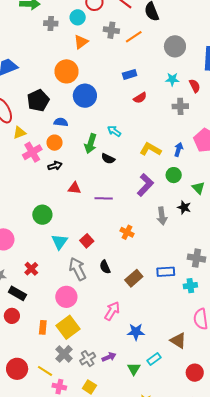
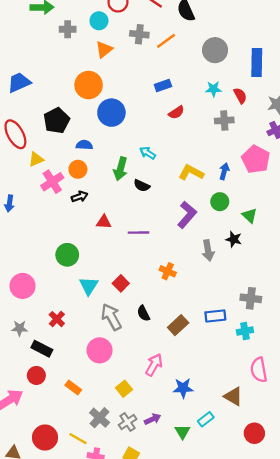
orange rectangle: (43, 327) -> (73, 388), turned -56
yellow square: (68, 327) -> (124, 389), moved, size x0.6

